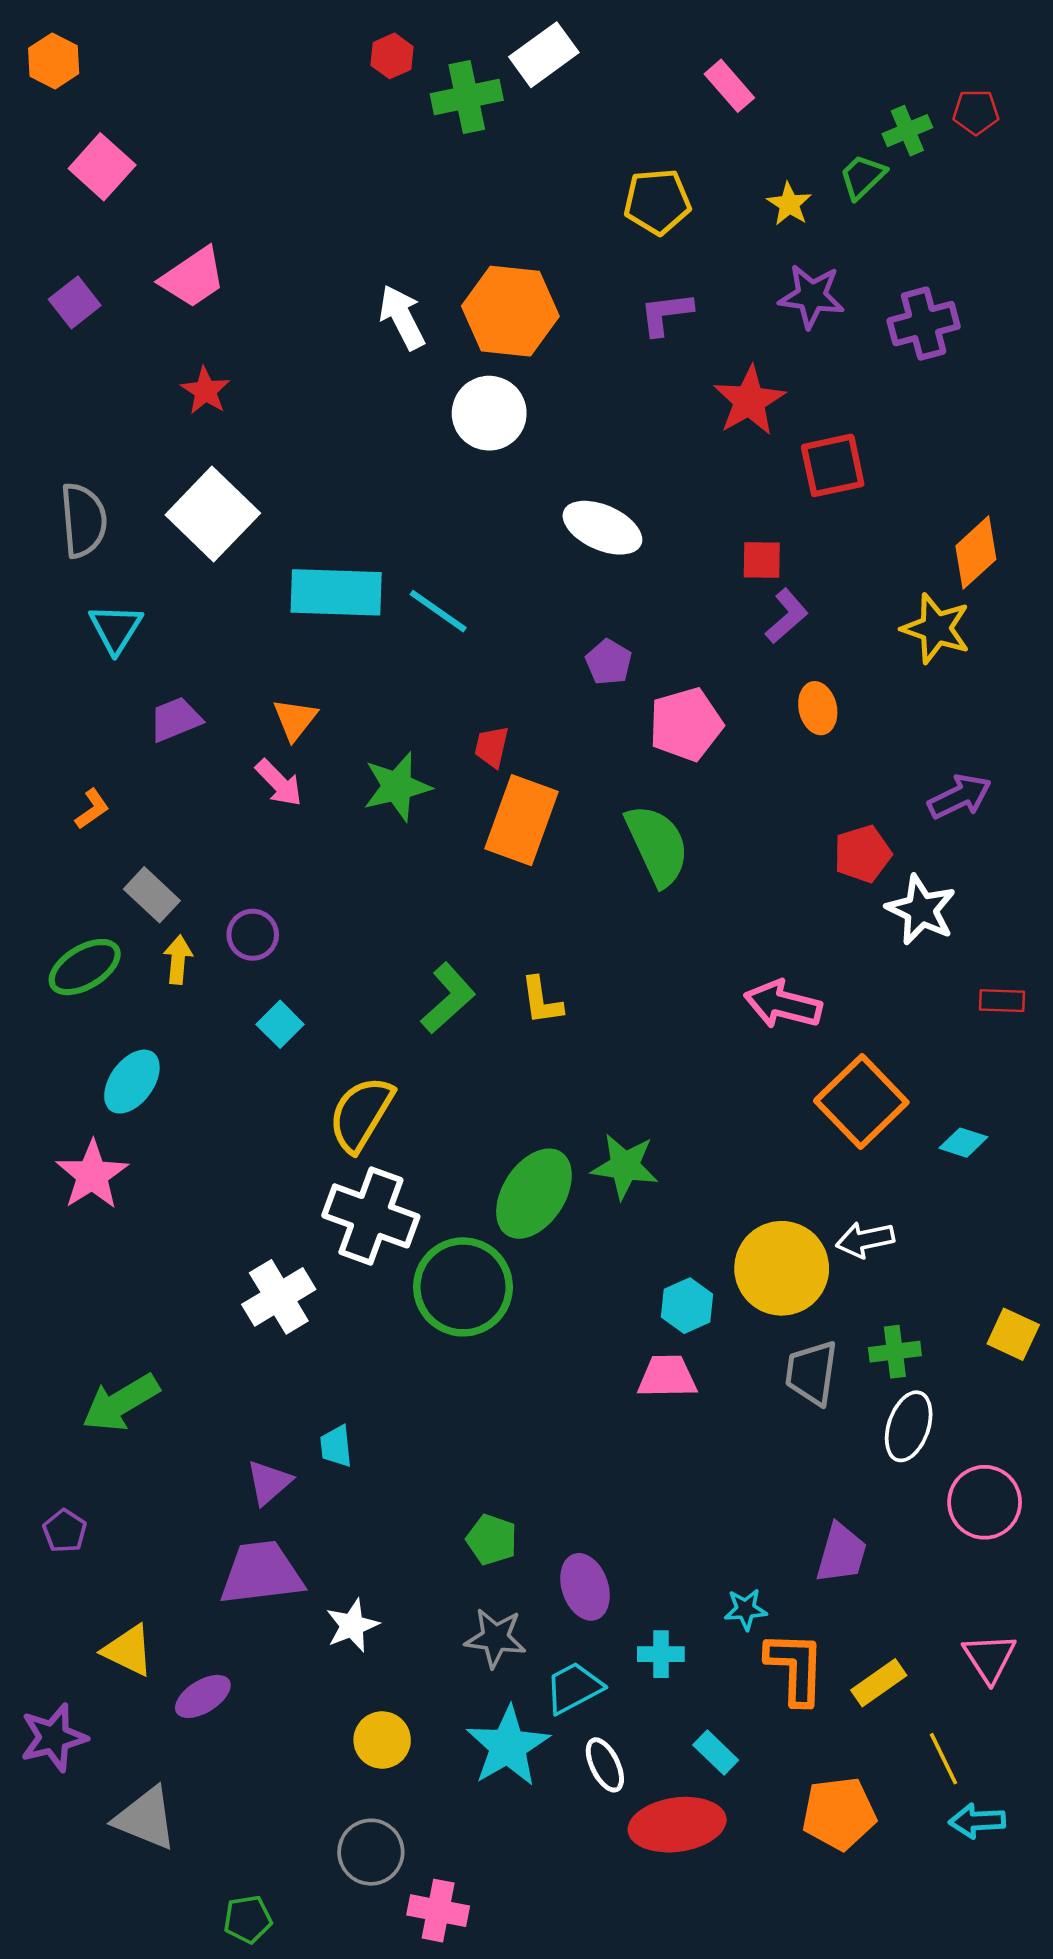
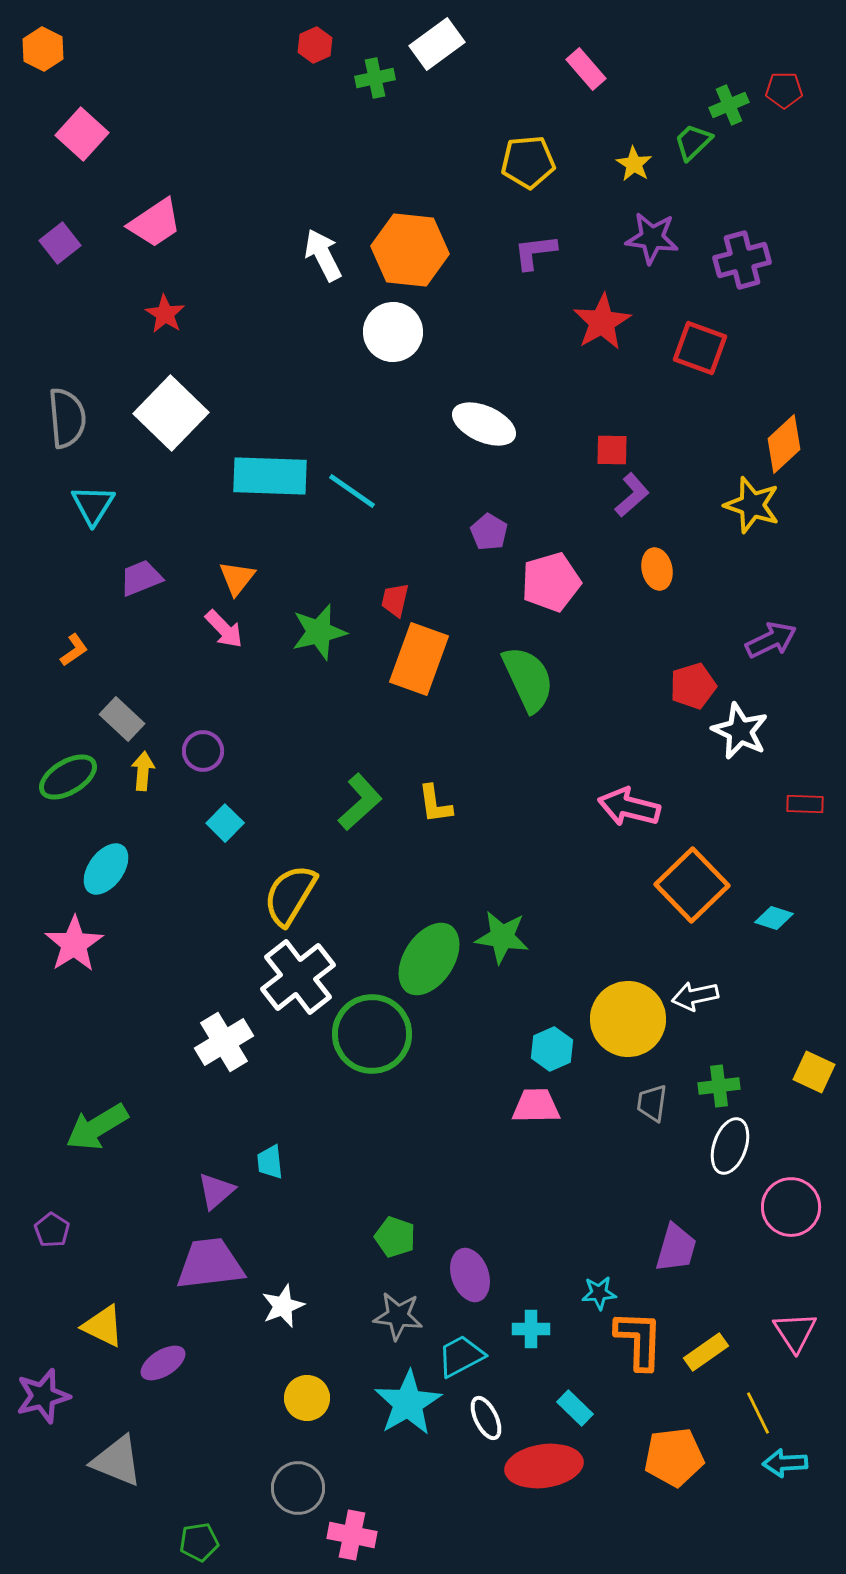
green cross: (467, 97) -> (375, 78), size x0.7
red square: (833, 465) -> (700, 348), moved, turned 32
white cross: (371, 1216) -> (298, 977), turned 32
gray trapezoid: (812, 1373) -> (652, 1103), size x0.7

